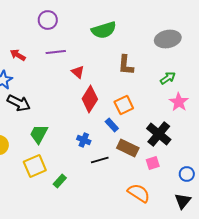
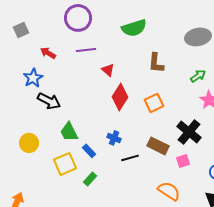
purple circle: (48, 20) -> (78, 18), size x1.4
blue rectangle: (112, 125) -> (89, 151), moved
green trapezoid: (39, 134) -> (69, 132), turned -55

